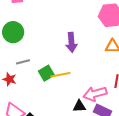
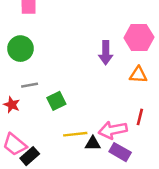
purple arrow: (71, 42) -> (106, 53), moved
yellow line: (60, 75) -> (75, 134), moved

